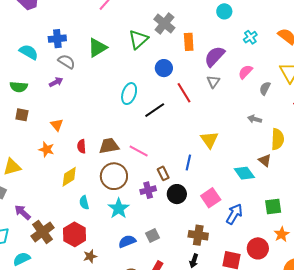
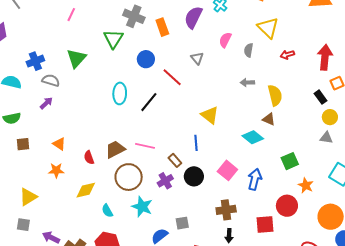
purple semicircle: (215, 56) -> (193, 17), moved
yellow diamond: (69, 177) -> (86, 190), turned 35
gray square: (153, 236) -> (182, 223), turned 32

